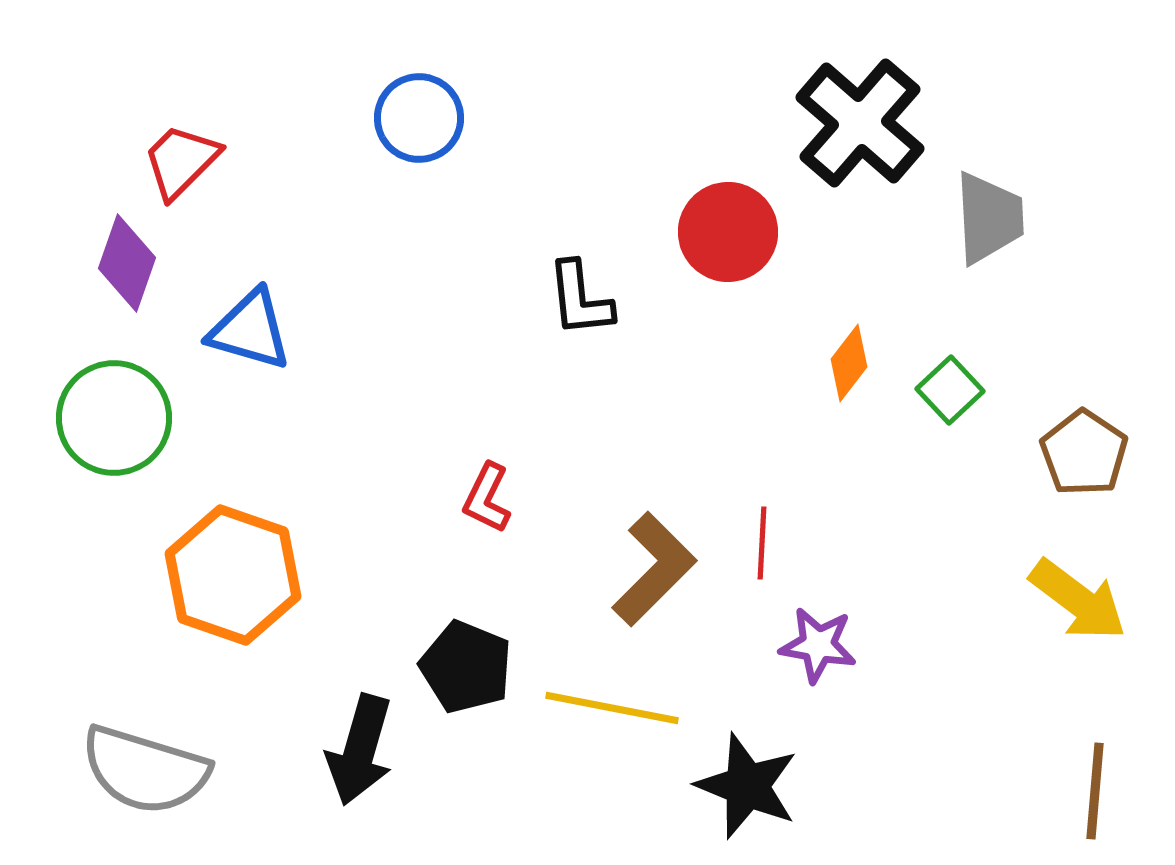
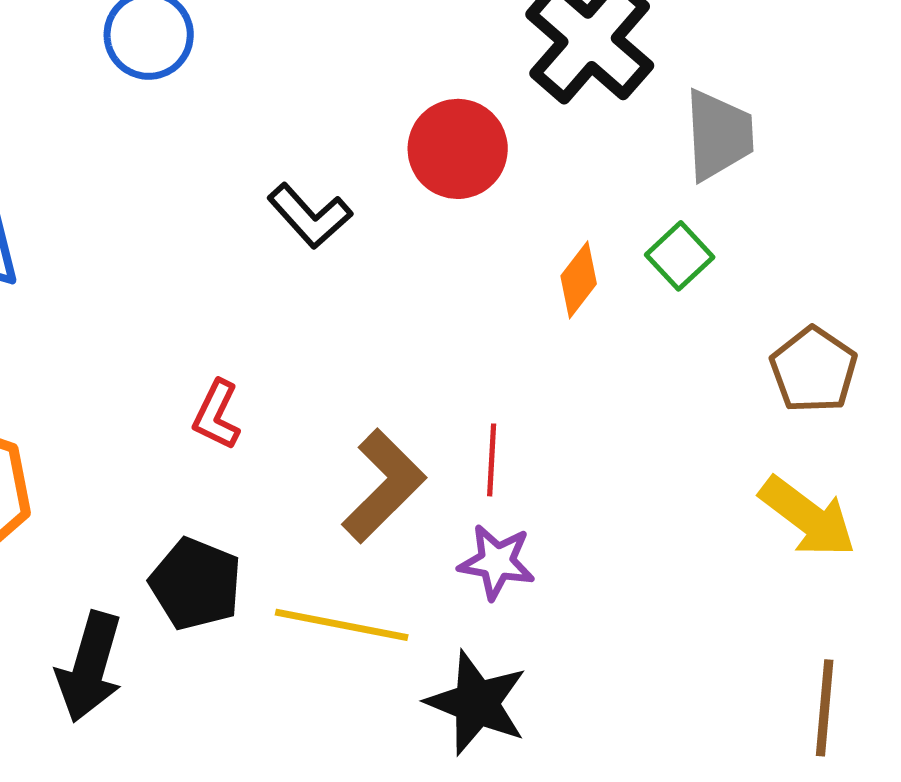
black L-shape: (580, 299) -> (310, 216), turned -36
green square: (950, 390) -> (680, 256), moved
purple star: (818, 645) -> (497, 562), moved

